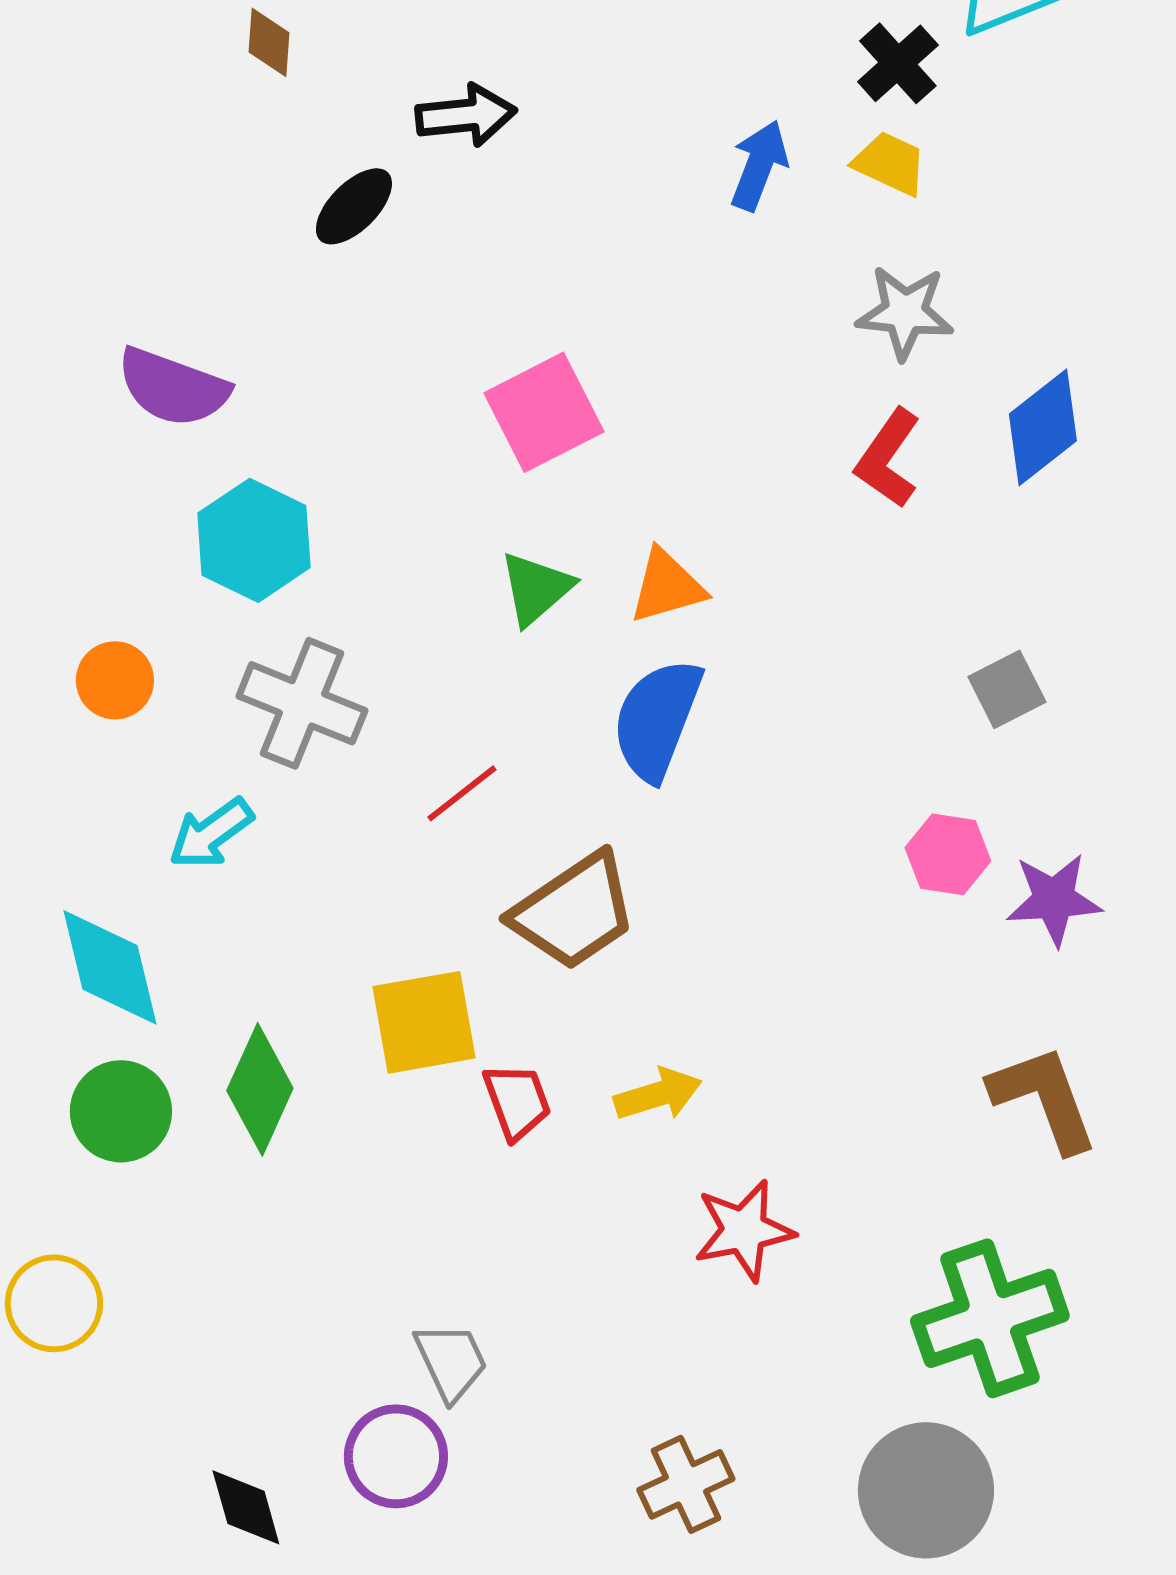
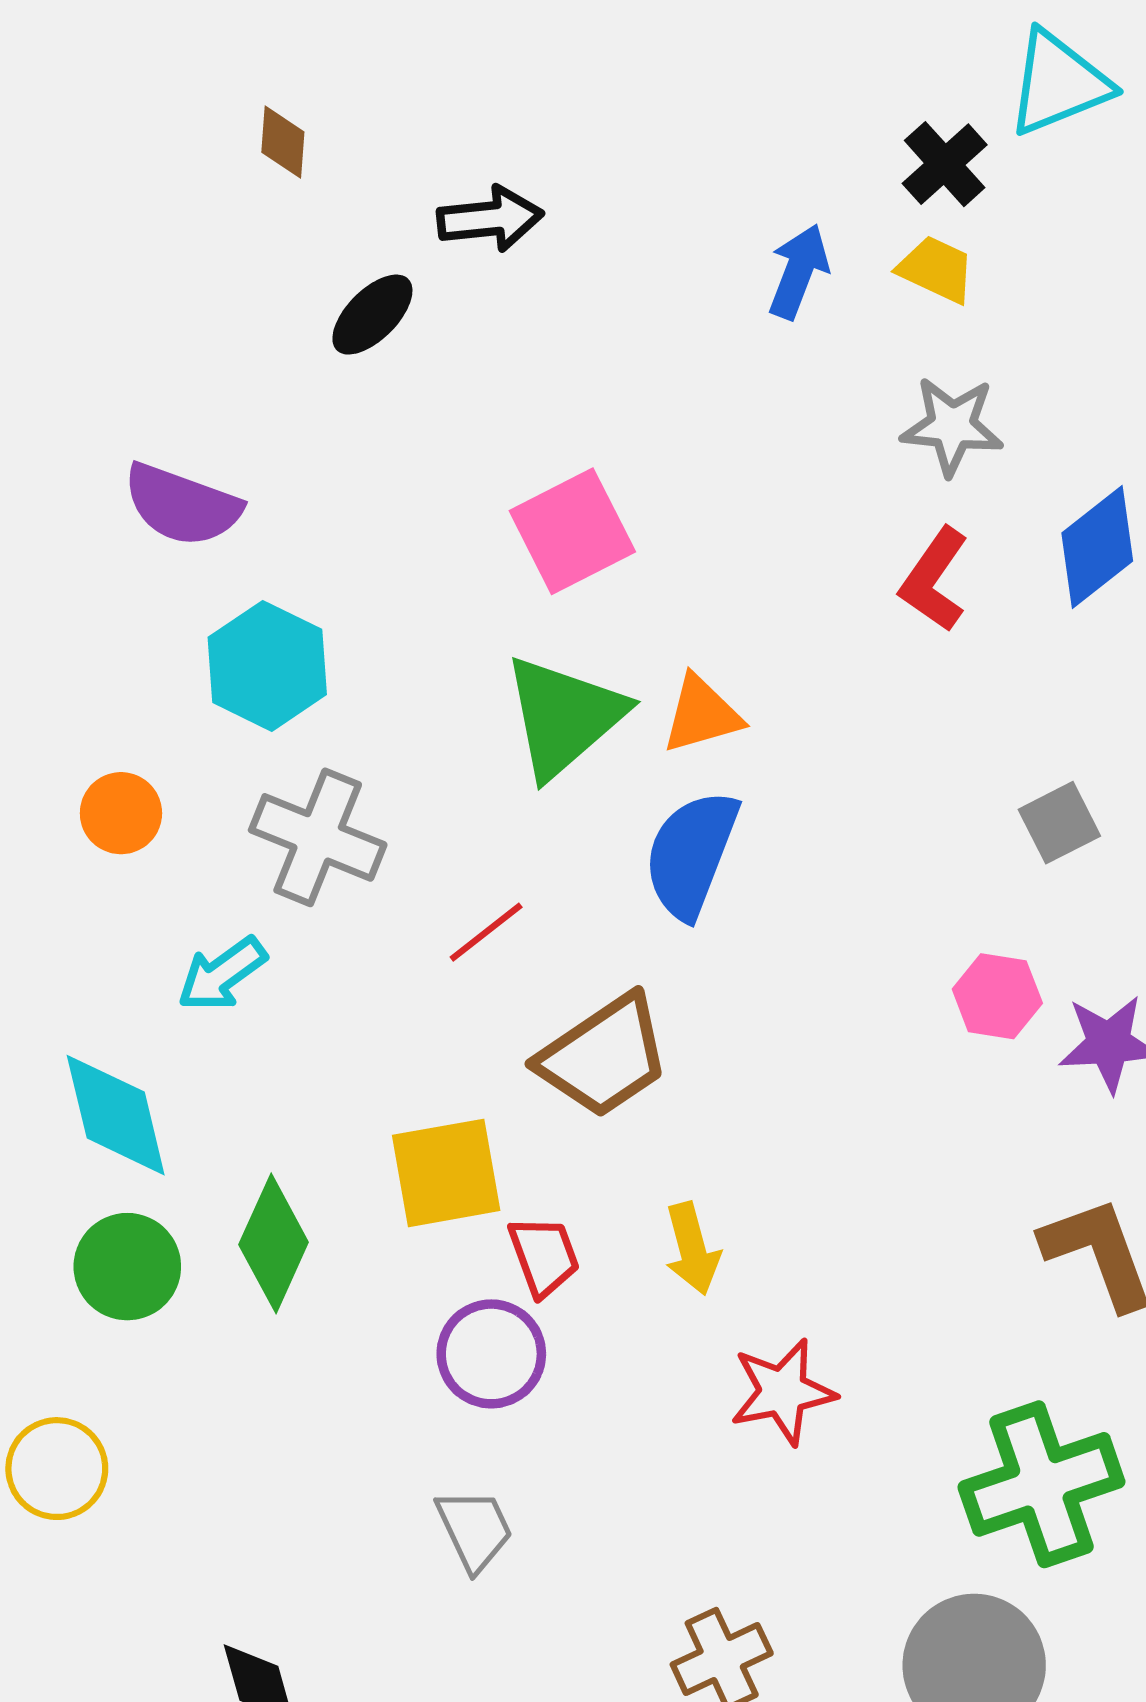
green triangle: (536, 588) -> (564, 716), size x1.6
yellow arrow: (658, 1094) -> (692, 1249), turned 92
purple circle: (396, 1456) -> (491, 1354), moved

